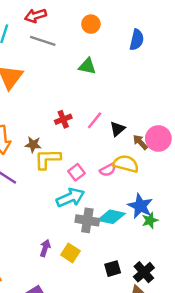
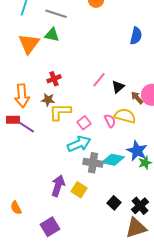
blue semicircle: (137, 40) -> (136, 36), moved
green triangle: (87, 66) -> (52, 35), moved
red cross: (63, 119) -> (54, 79), moved
pink semicircle: (108, 170) -> (110, 121), turned -88
purple arrow: (45, 248) -> (58, 186), size x1.5
black square: (113, 269) -> (114, 203), turned -32

